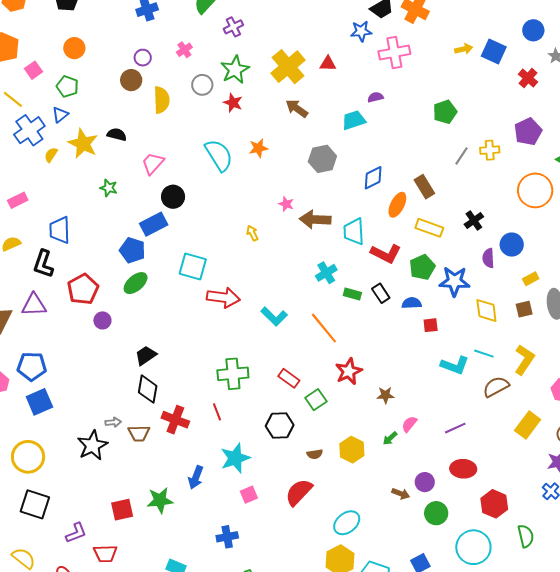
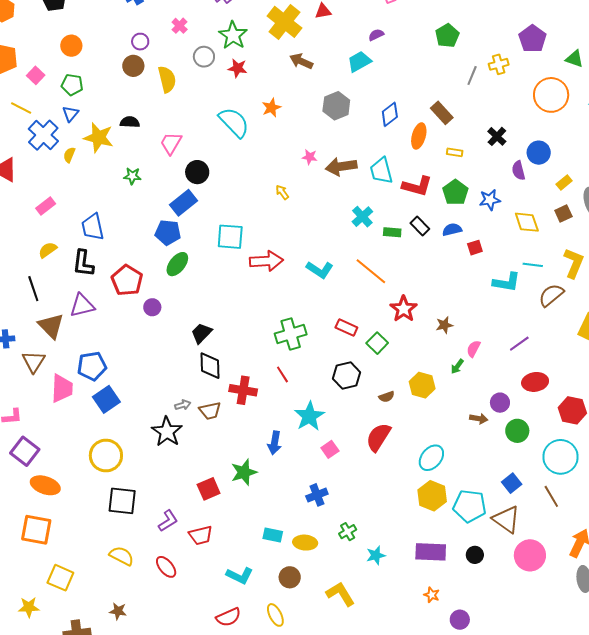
yellow rectangle: (429, 228) -> (455, 152), size x0.6
blue star: (454, 281) -> (490, 200), size x0.7

